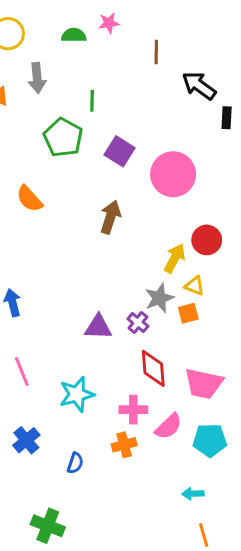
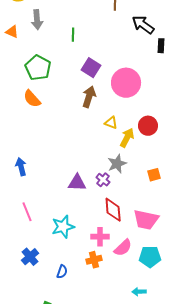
green pentagon: (63, 138) -> (38, 68), moved
brown arrow: (110, 217) -> (89, 97), moved
yellow triangle: (194, 286) -> (111, 123), moved
orange square: (188, 313) -> (154, 175), moved

